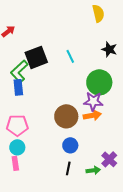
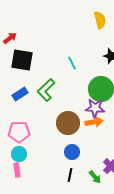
black square: (36, 57) -> (22, 60), moved, turned 30
green L-shape: (19, 71) -> (46, 90), moved
blue rectangle: (18, 87) -> (20, 94), turned 63
green arrow: (93, 170) -> (95, 177), turned 56

